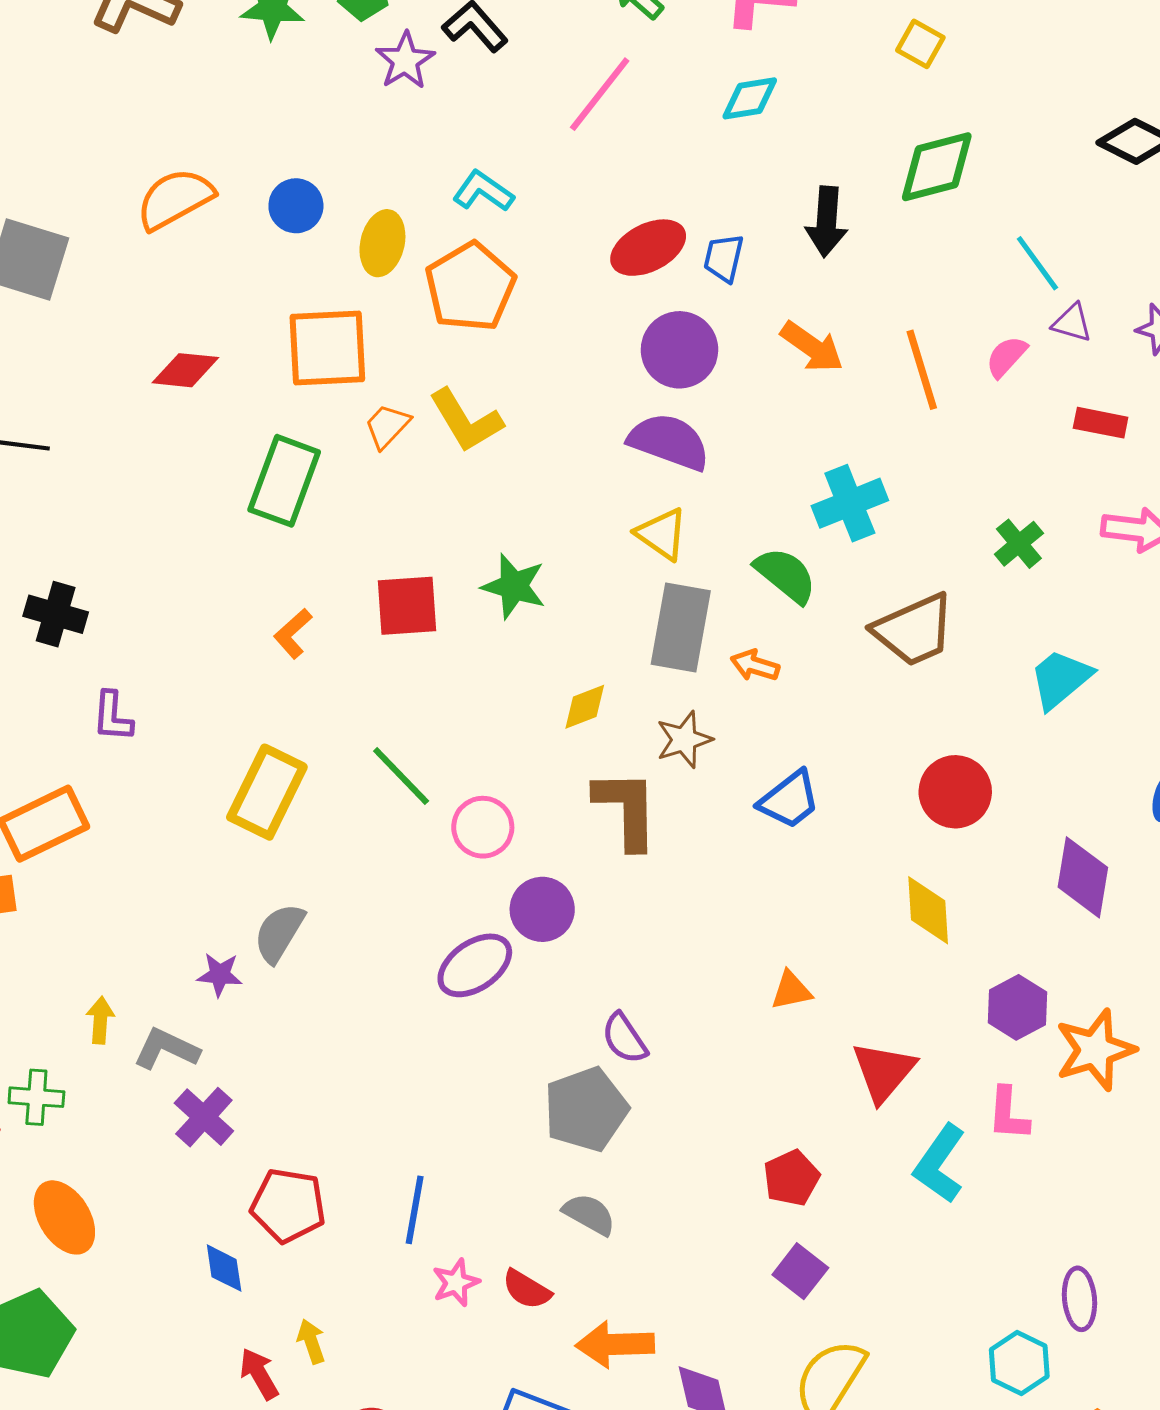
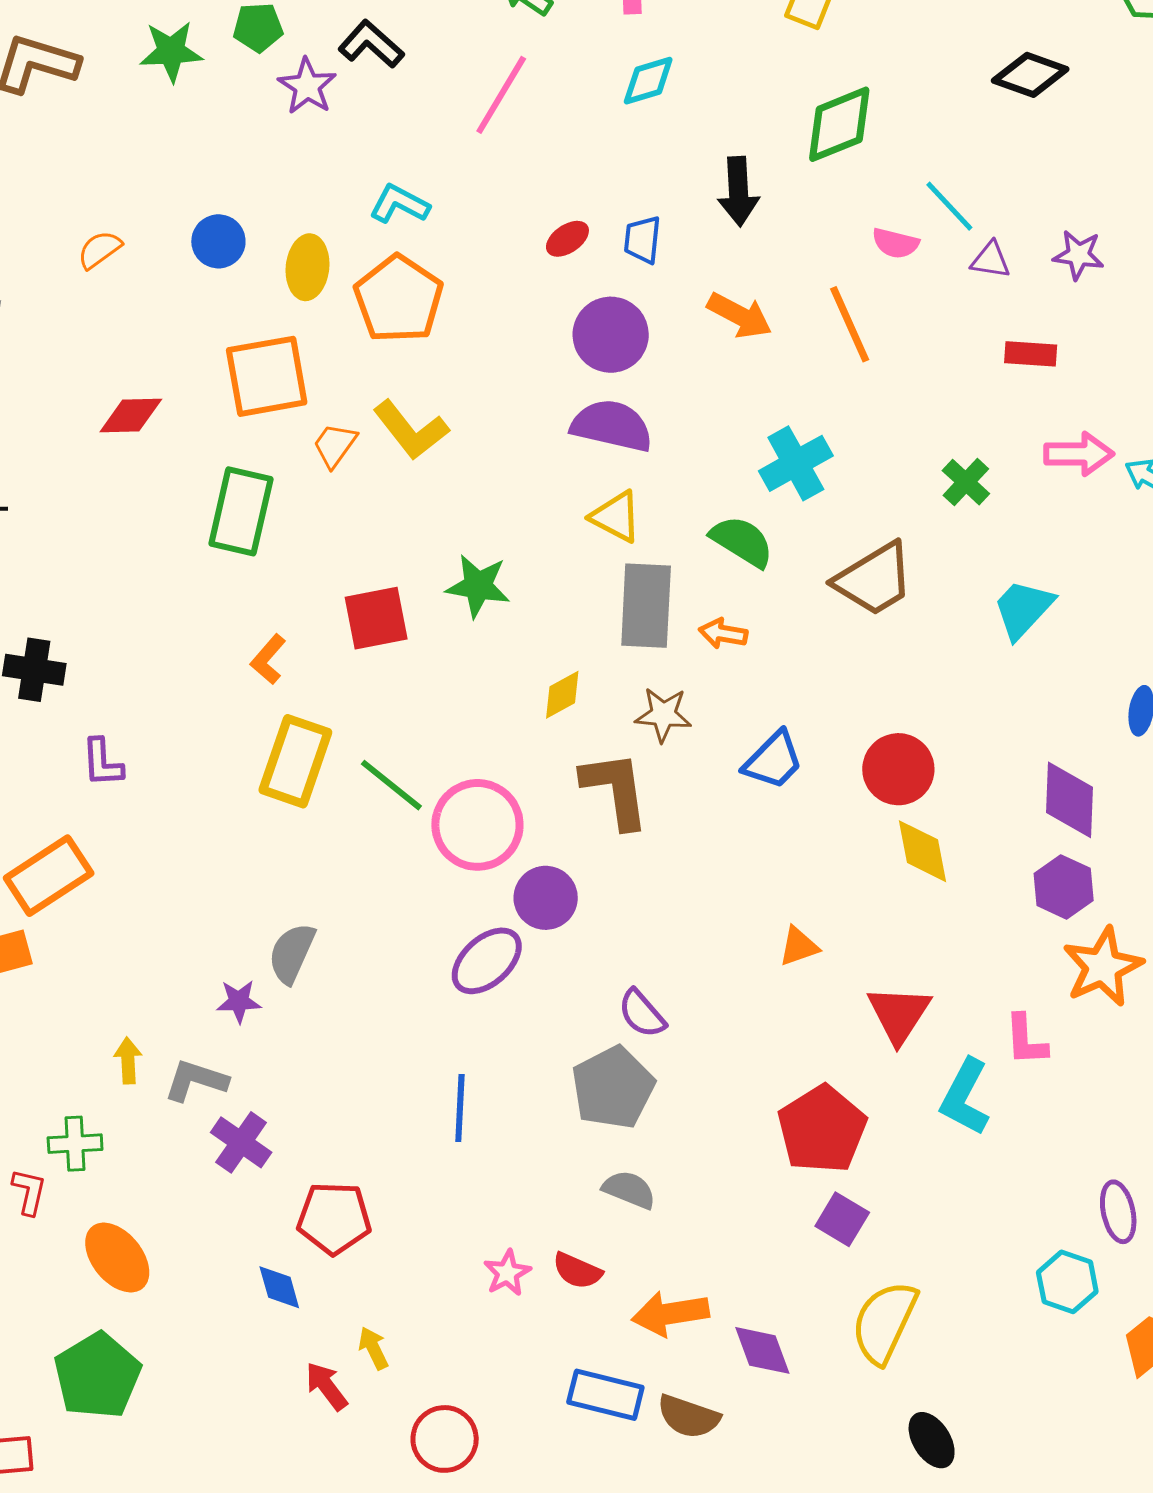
orange semicircle: (175, 199) -> (99, 250), size x0.6
red ellipse: (648, 248) -> (567, 239), size x0.6
pink semicircle: (1006, 357) -> (895, 243), moved, turned -111
brown star: (684, 740) -> (663, 715), turned 30
yellow rectangle: (267, 792) -> (295, 761), moved
red circle: (955, 792) -> (898, 769), moved
pink circle: (483, 827) -> (477, 825), size x1.5
purple hexagon: (1017, 1007) -> (1064, 887), moved
red pentagon: (791, 1178) -> (822, 1129), size x1.6
blue line: (415, 1210) -> (460, 1108), moved

